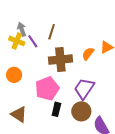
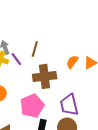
orange semicircle: (88, 54) -> (72, 62), moved
purple trapezoid: (84, 89) -> (69, 105), turned -45

